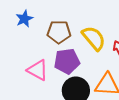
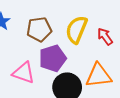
yellow semicircle: (94, 38) -> (76, 30), turned -108

